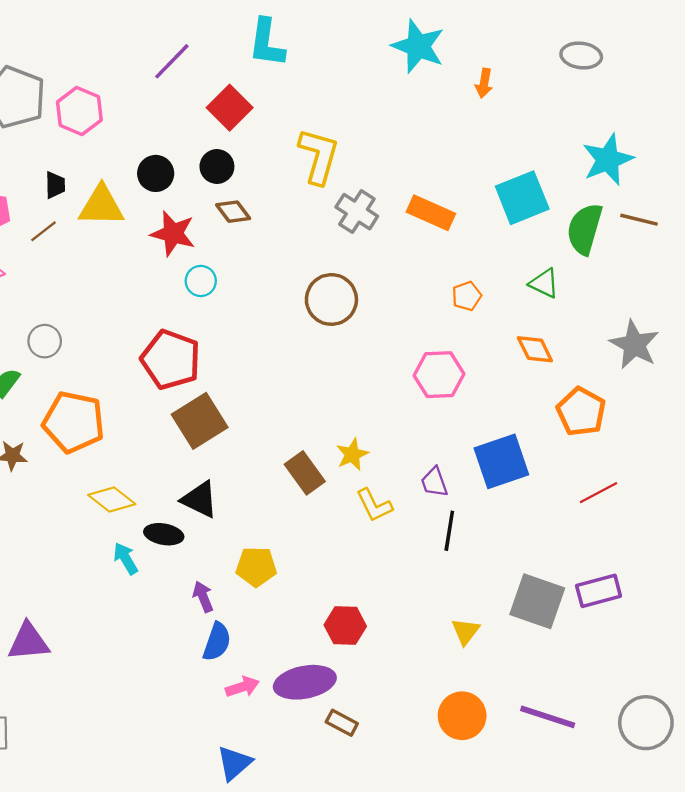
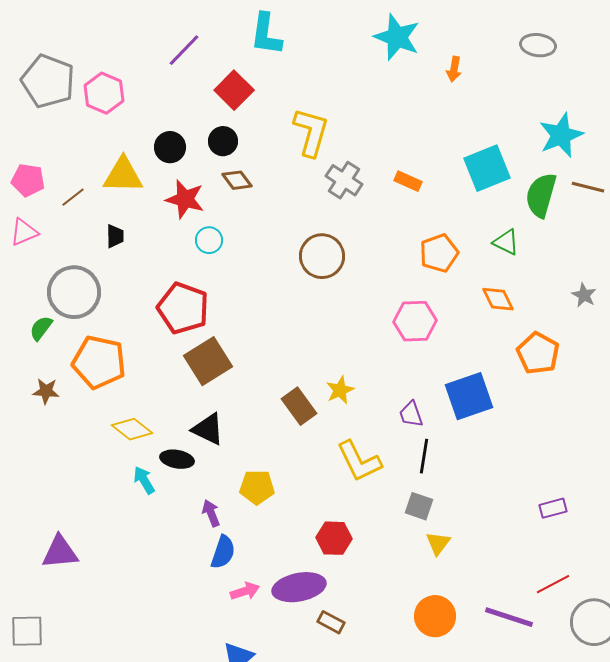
black trapezoid: (55, 185) -> (115, 236), moved
orange rectangle: (431, 213) -> (408, 181), size x0.7
orange pentagon: (467, 296) -> (439, 253), size x1.5
gray circle: (45, 341) -> (74, 292), size x1.8
gray star: (634, 345) -> (584, 295), size x0.6
red line: (599, 493) -> (553, 584), moved
yellow L-shape: (374, 505) -> (359, 461), moved, size x1.4
purple rectangle: (599, 591) -> (553, 508), size x0.7
gray square: (537, 601) -> (419, 506), moved, size x0.6

